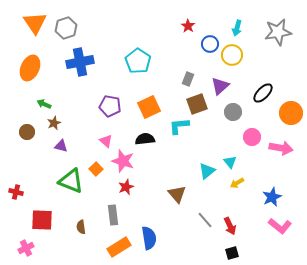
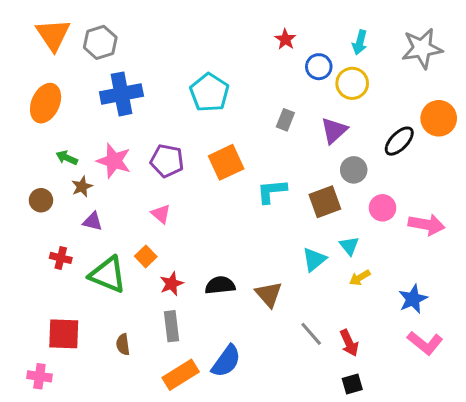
brown square: (197, 104) -> (325, 202), moved
orange circle: (291, 113) -> (439, 118), moved
black semicircle: (145, 139) -> (220, 285), moved
pink star: (123, 161) -> (114, 161), moved
red star: (126, 187) -> (172, 284), moved
red cross: (16, 192) -> (61, 258), moved
blue semicircle: (149, 238) -> (226, 361), turned 45
pink cross: (26, 248) -> (39, 376), turned 35

